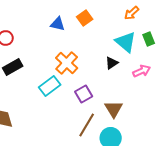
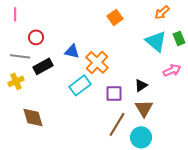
blue triangle: (58, 24) -> (72, 51), moved
black triangle: (112, 63) -> (141, 85), moved
purple square: (84, 94) -> (114, 93), turned 30

